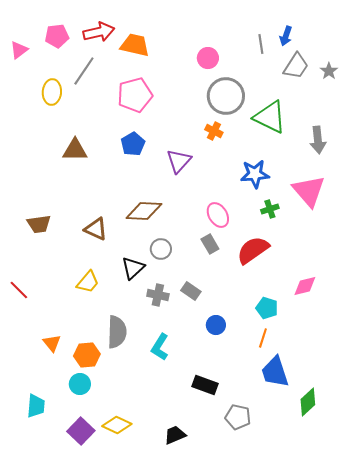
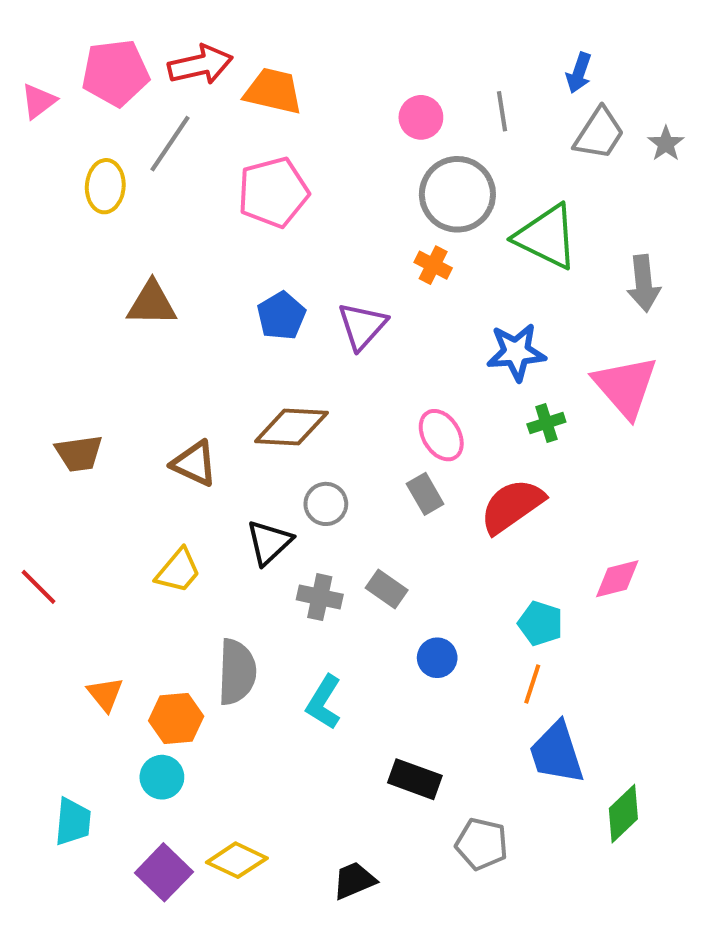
pink pentagon: (57, 36) -> (115, 73), size x1.4
gray line: (261, 44) -> (502, 111), moved
blue pentagon: (133, 144) -> (281, 316), moved

